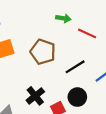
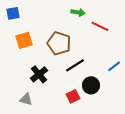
black line: (75, 67) -> (75, 65), moved
black cross: (35, 96) -> (39, 74), moved

